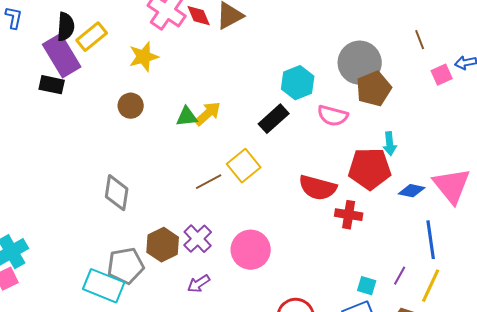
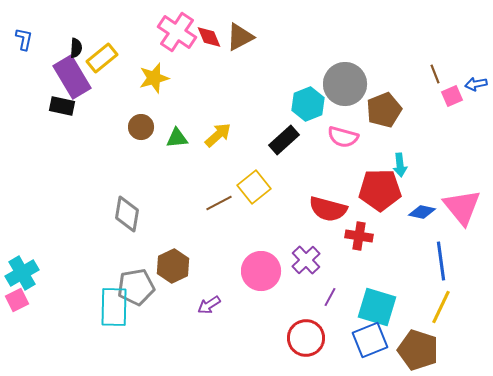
black semicircle: (66, 27) -> (76, 48), size x0.7
brown line: (420, 40) -> (435, 74), moved
gray circle: (360, 63) -> (345, 84), moved
green triangle: (187, 117) -> (177, 138), moved
purple cross: (198, 239) -> (306, 260), moved
purple line: (400, 276) -> (330, 297), moved
cyan rectangle: (104, 286) -> (114, 307), turned 69
cyan square: (367, 286) -> (377, 307), size x2.0

